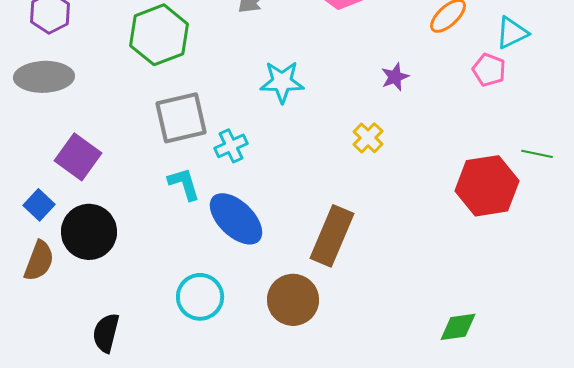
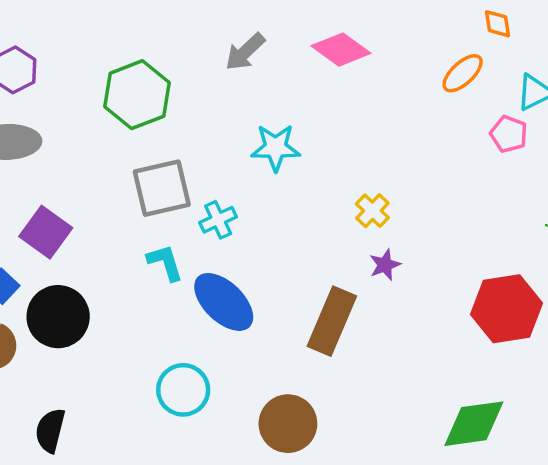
purple star: (395, 77) -> (385, 265), moved
red hexagon: (487, 186) -> (507, 309), moved
brown circle: (293, 300) -> (288, 424), moved
green diamond: (458, 327) -> (474, 424), size x1.5
black semicircle: (106, 333) -> (50, 430), moved

